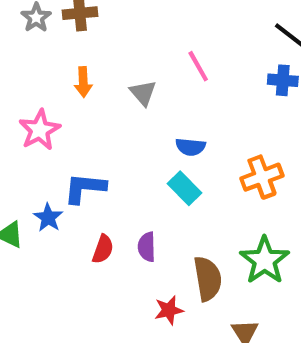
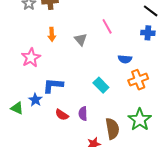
blue semicircle: (191, 147) -> (125, 59), moved
red semicircle: (103, 249) -> (62, 115), turned 104

